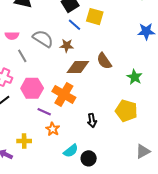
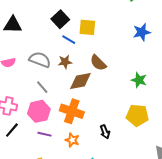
gray line: (22, 56) -> (42, 87), moved
brown semicircle: (104, 61) -> (98, 63), moved
purple line: (44, 112) -> (45, 134), moved
orange star: (53, 129) -> (72, 140), moved

